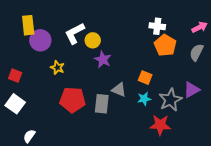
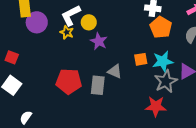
yellow star: (57, 68) -> (67, 32), moved
orange square: (145, 78) -> (141, 59), turned -32
cyan star: (144, 99) -> (163, 61), moved, size x1.5

